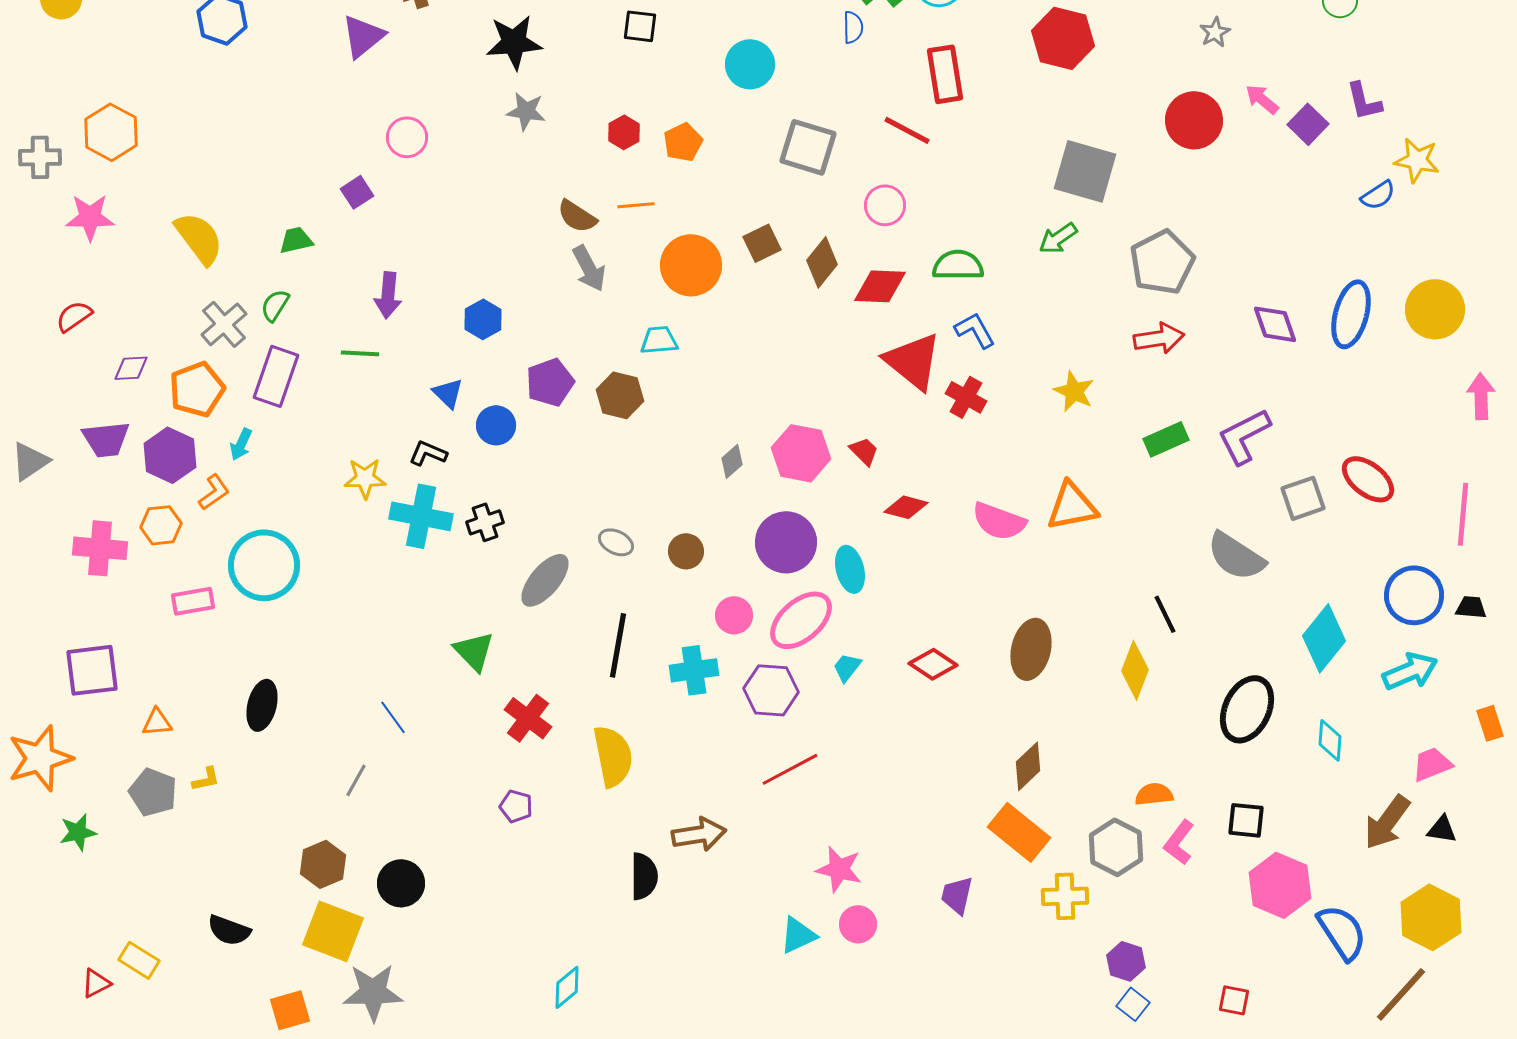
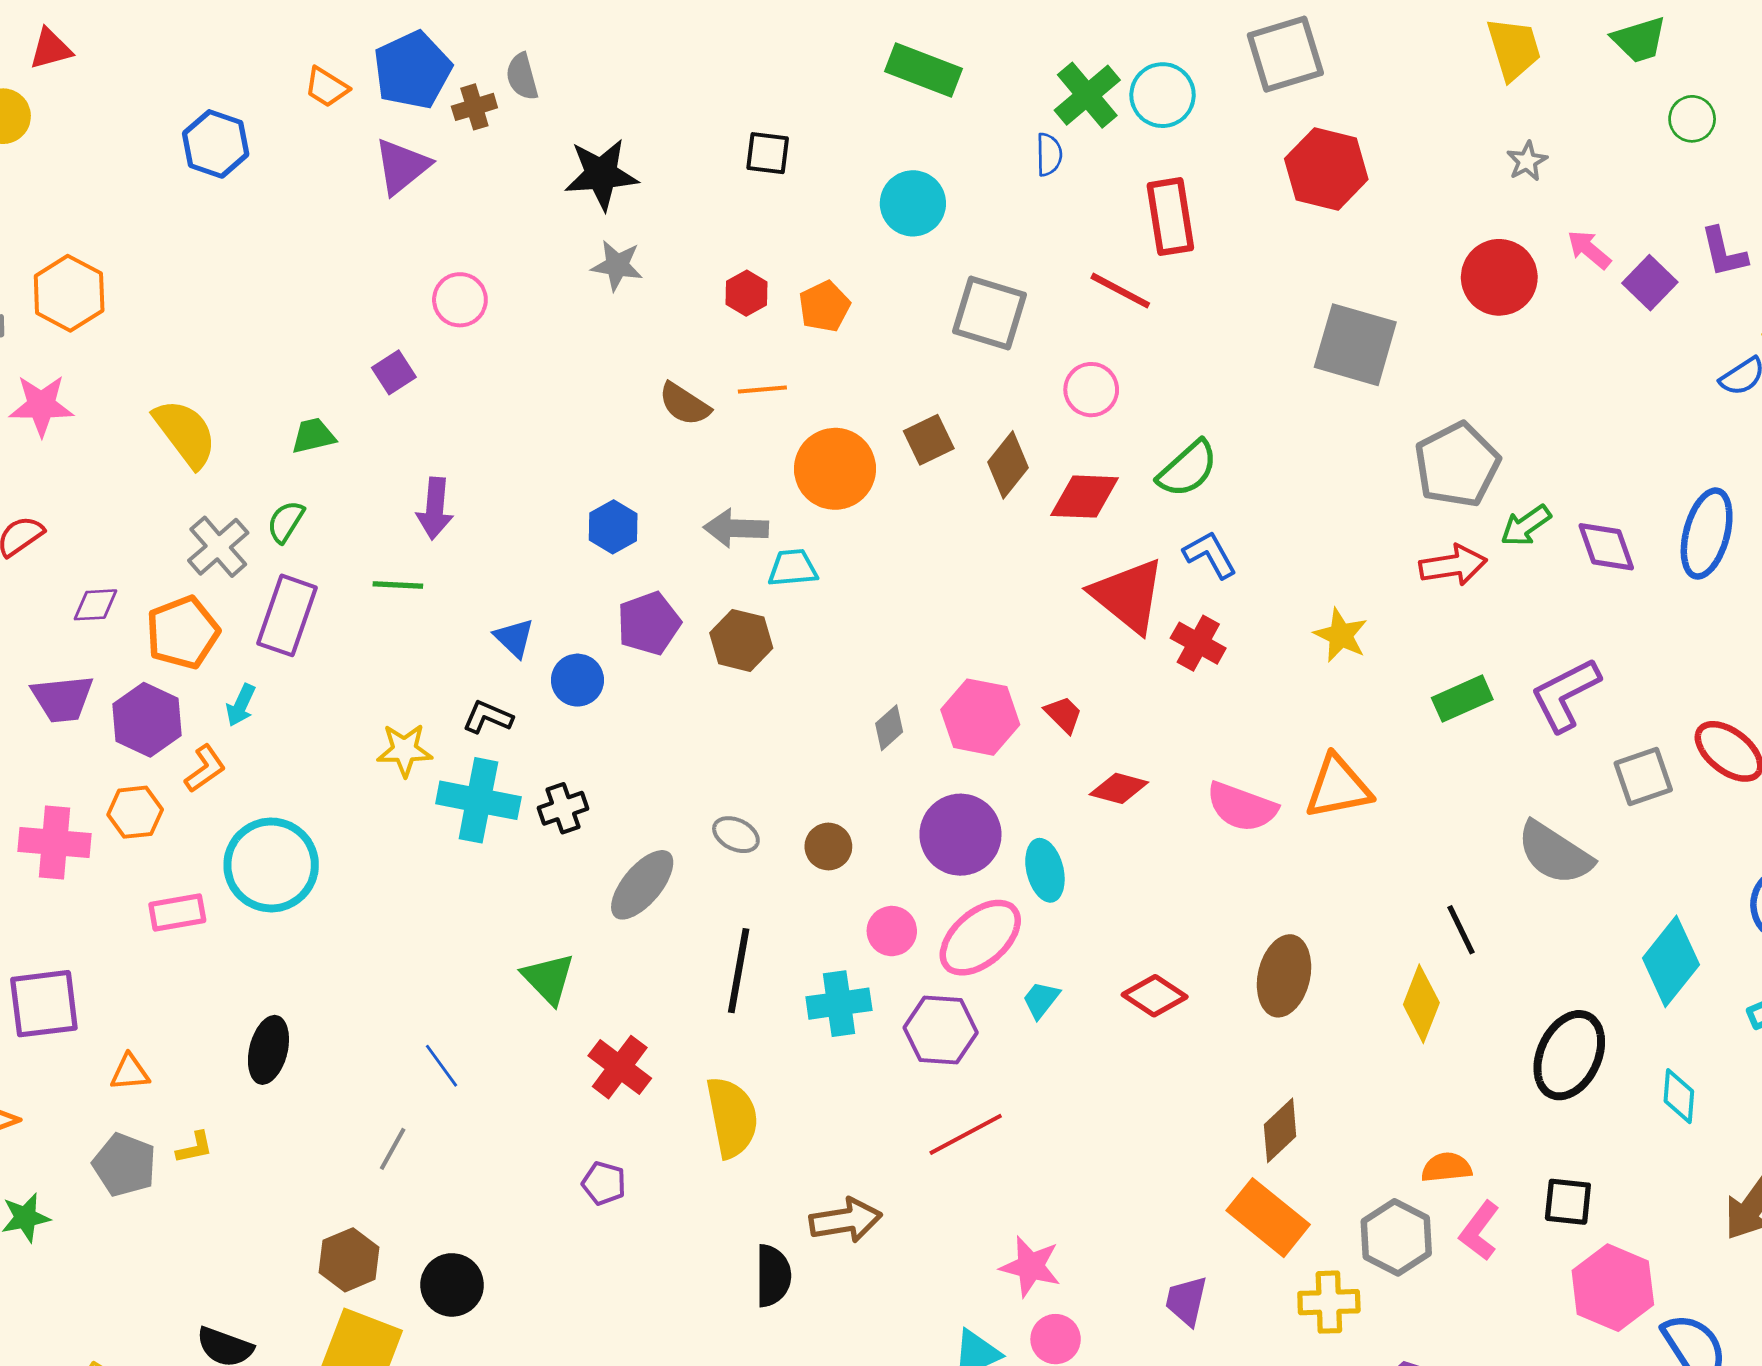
green arrow: (1058, 238) -> (1526, 526), moved
green semicircle: (958, 265) -> (1188, 469), turned 138
gray arrow: (589, 268) -> (736, 528), moved, turned 120
blue hexagon: (483, 319) -> (613, 527), moved

